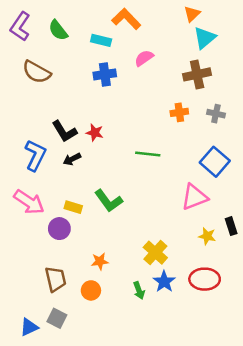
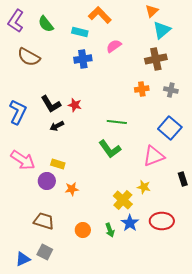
blue L-shape: (35, 155) -> (18, 112), moved
green L-shape: (109, 201) -> (110, 149), moved
yellow star: (207, 236) -> (144, 187), moved
orange star: (100, 261) -> (72, 189), moved
brown trapezoid: (56, 279) -> (44, 221), turned -60
orange circle: (91, 290) -> (83, 230), moved

